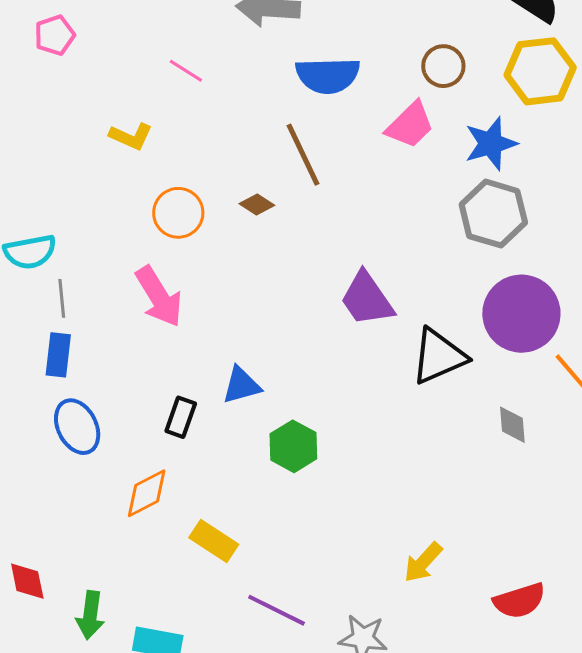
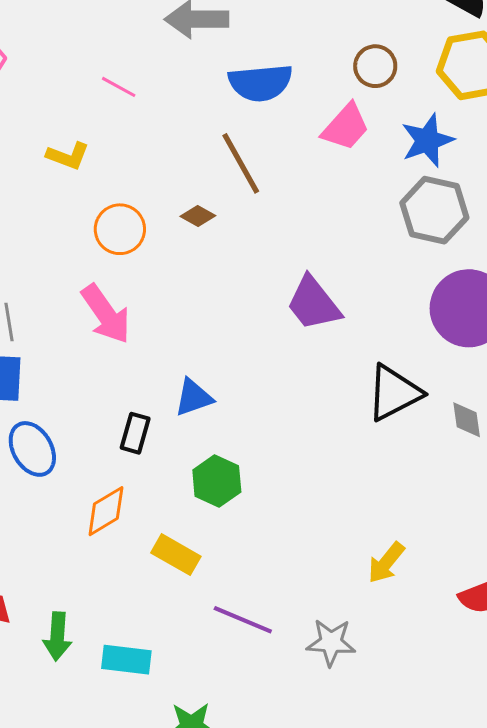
black triangle: (439, 356) -> (394, 393), moved
green hexagon: (293, 446) -> (217, 481), moved

